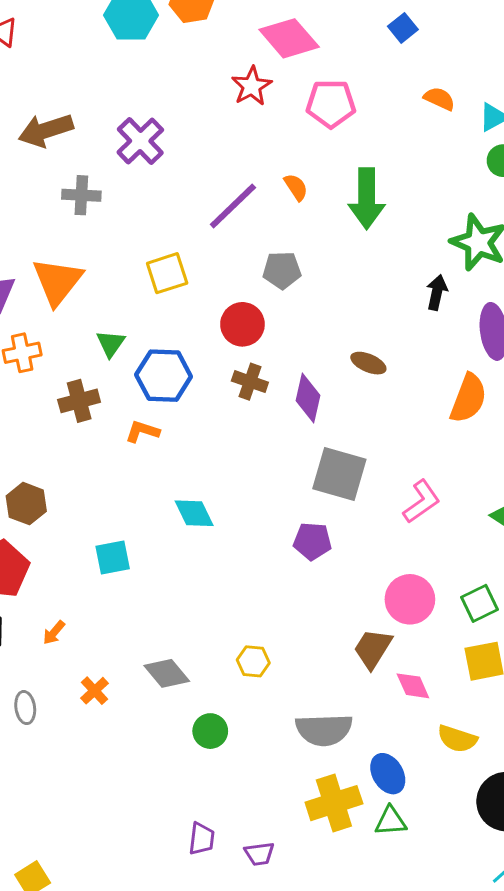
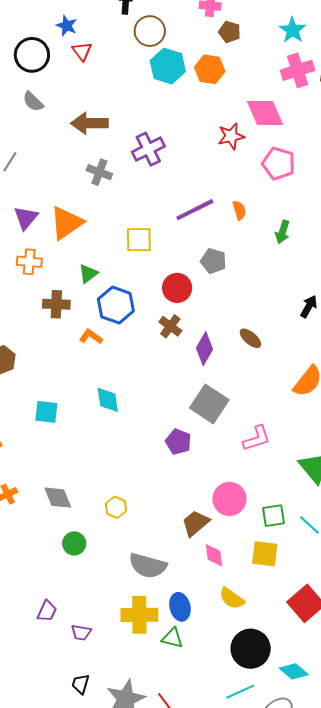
green arrow: (367, 198) -> (283, 232), size x0.6

